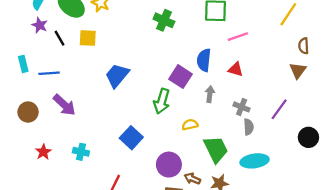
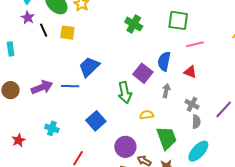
blue line: (49, 73) -> (70, 86), moved
green arrow: (162, 101) -> (125, 93), turned -35
purple arrow: (64, 105) -> (42, 87), turned -70
red star: (43, 152) -> (19, 140), moved
cyan ellipse: (255, 161) -> (198, 151), turned -45

